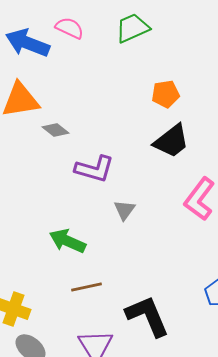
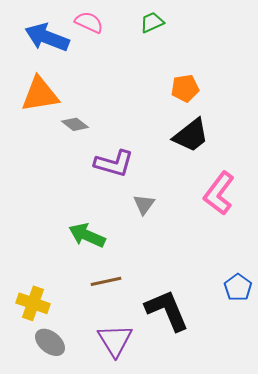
green trapezoid: (133, 28) -> (152, 22), size x0.7

